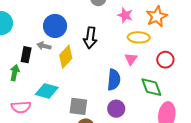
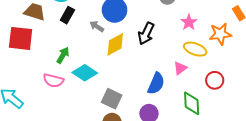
black rectangle: (26, 55) -> (67, 15), moved
green arrow: (15, 73) -> (63, 55), moved

